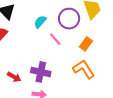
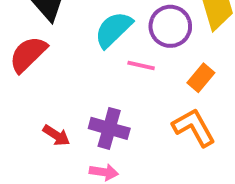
cyan semicircle: (40, 22) -> (113, 30), size x1.5
pink line: (55, 39) -> (141, 65), turned -40

